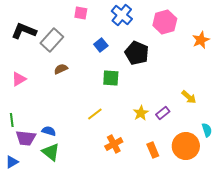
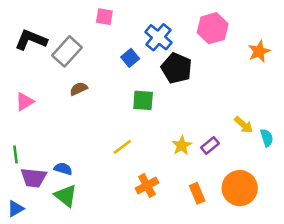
blue cross: (122, 15) -> (159, 37), moved
cyan semicircle: (207, 130) -> (267, 138), moved

